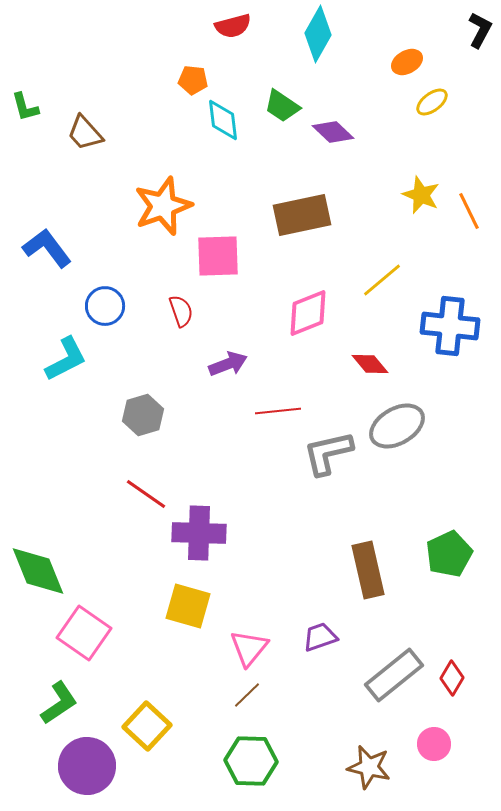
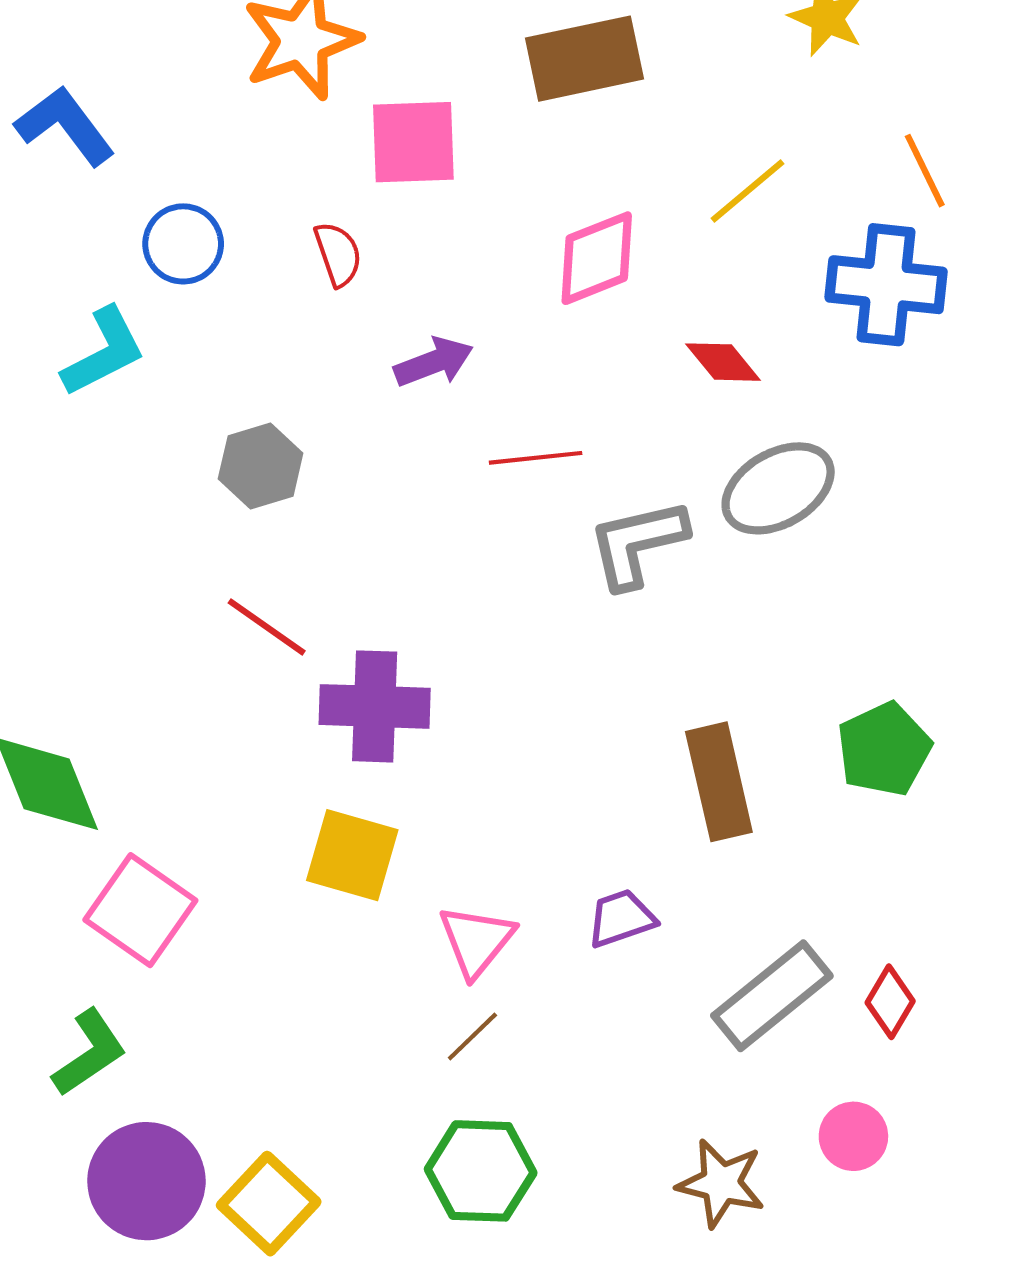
orange line: (469, 211) -> (925, 171), moved
yellow square: (147, 726) -> (269, 1204), moved

